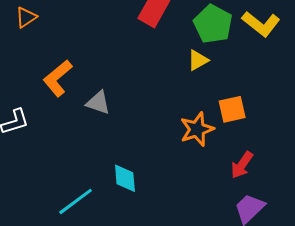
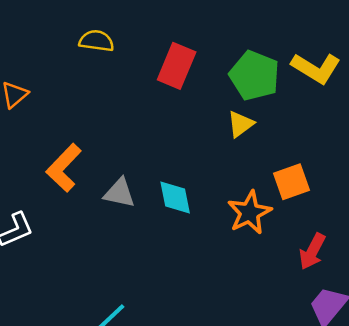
cyan diamond: (125, 178) -> (175, 197), moved

